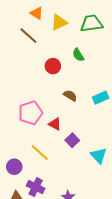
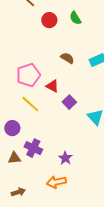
red circle: (53, 66) -> (49, 20), moved
yellow line: (40, 152) -> (30, 104), moved

